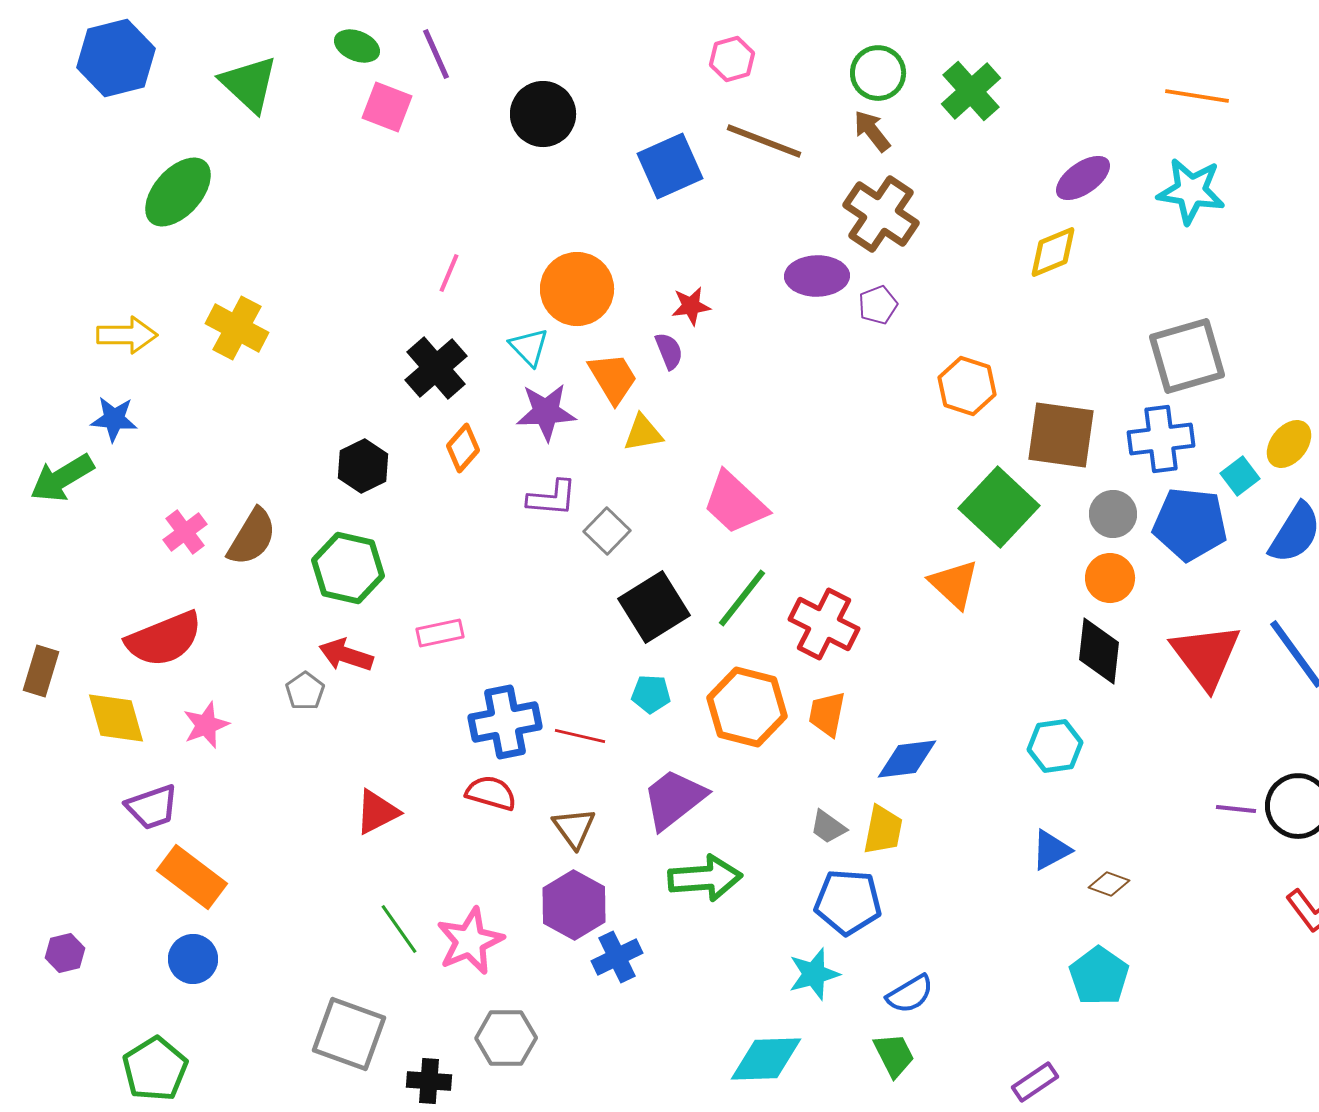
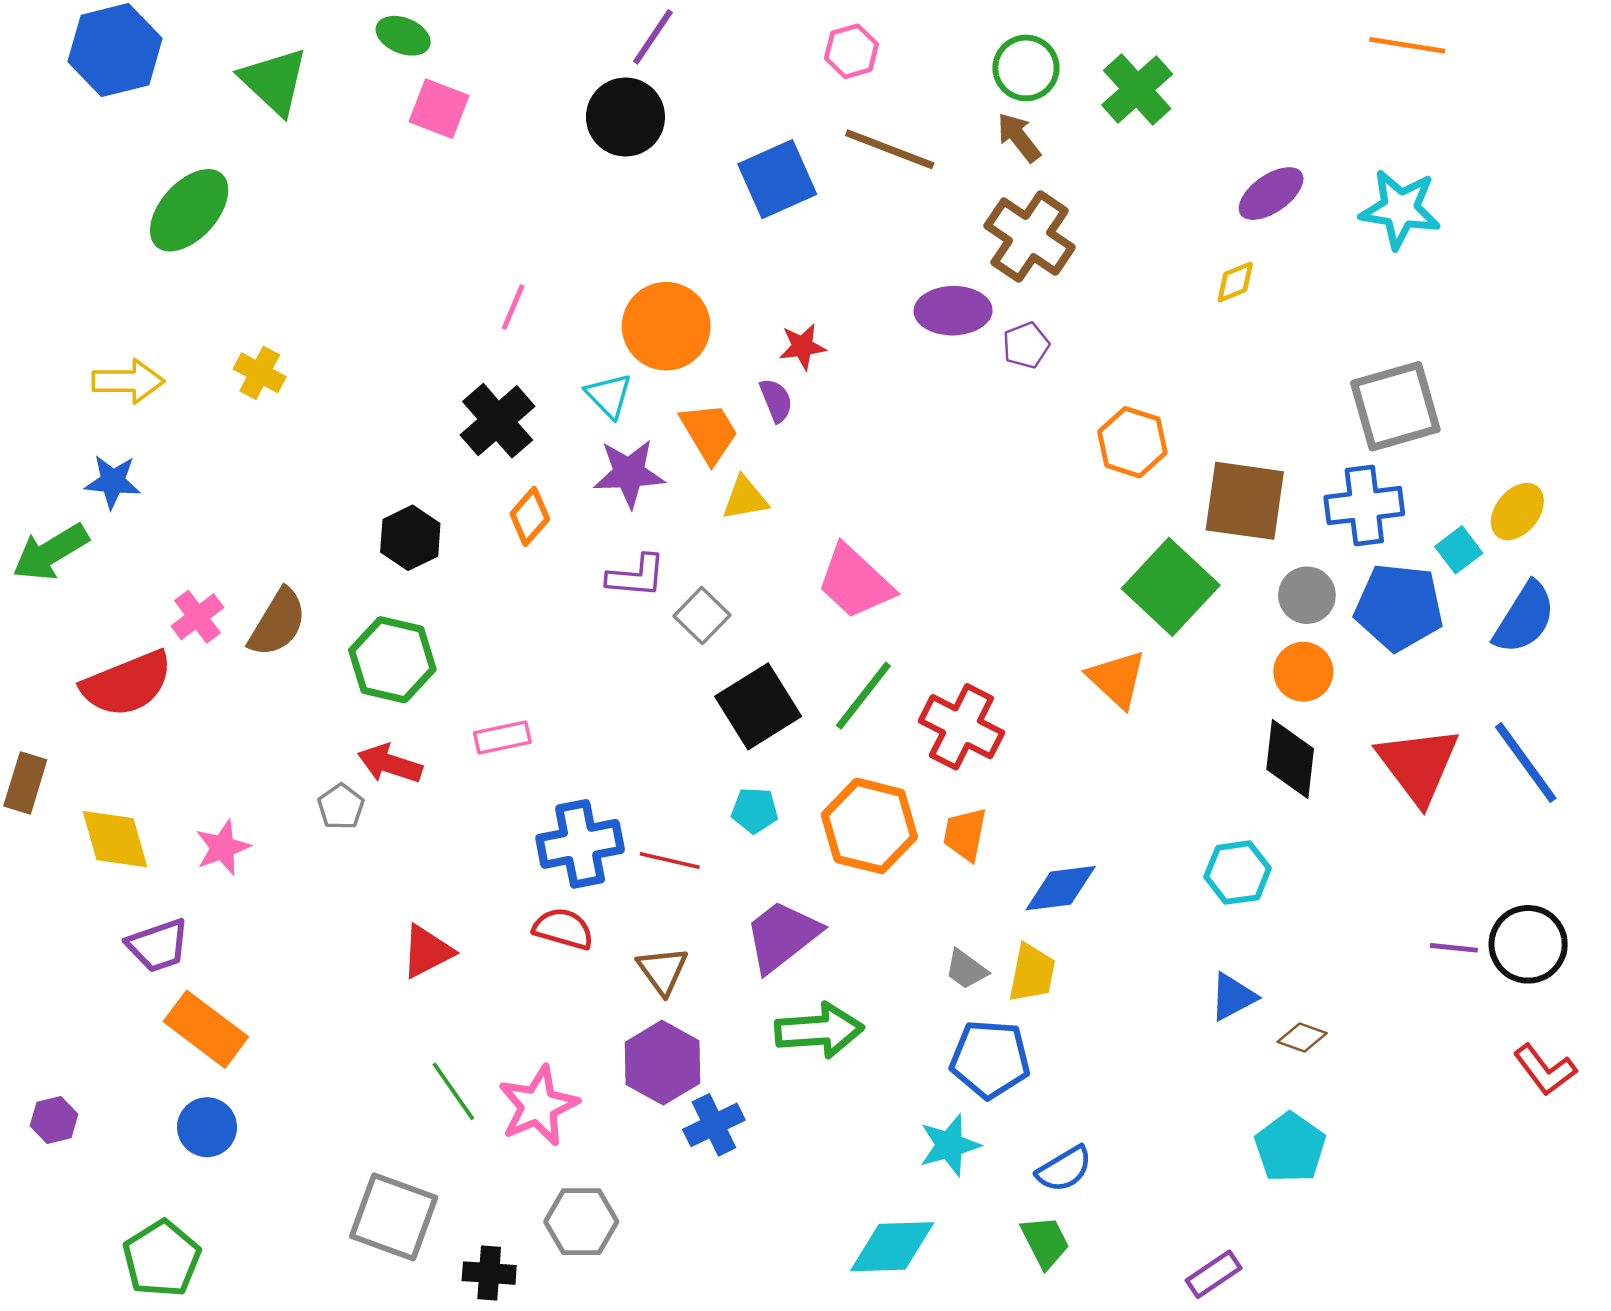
purple line: (436, 54) -> (653, 37), moved, turned 58
orange line: (1197, 96) -> (1407, 45), moved
yellow diamond: (1053, 252) -> (1235, 282), size x0.7
yellow cross: (237, 328) -> (260, 373), size x0.7
red semicircle: (164, 639) -> (127, 684), moved

